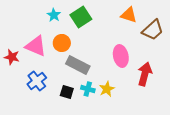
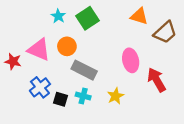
red arrow: (145, 74) -> (157, 80), turned -45
cyan cross: (88, 89) -> (83, 96), moved
black square: (67, 92) -> (60, 99), moved

